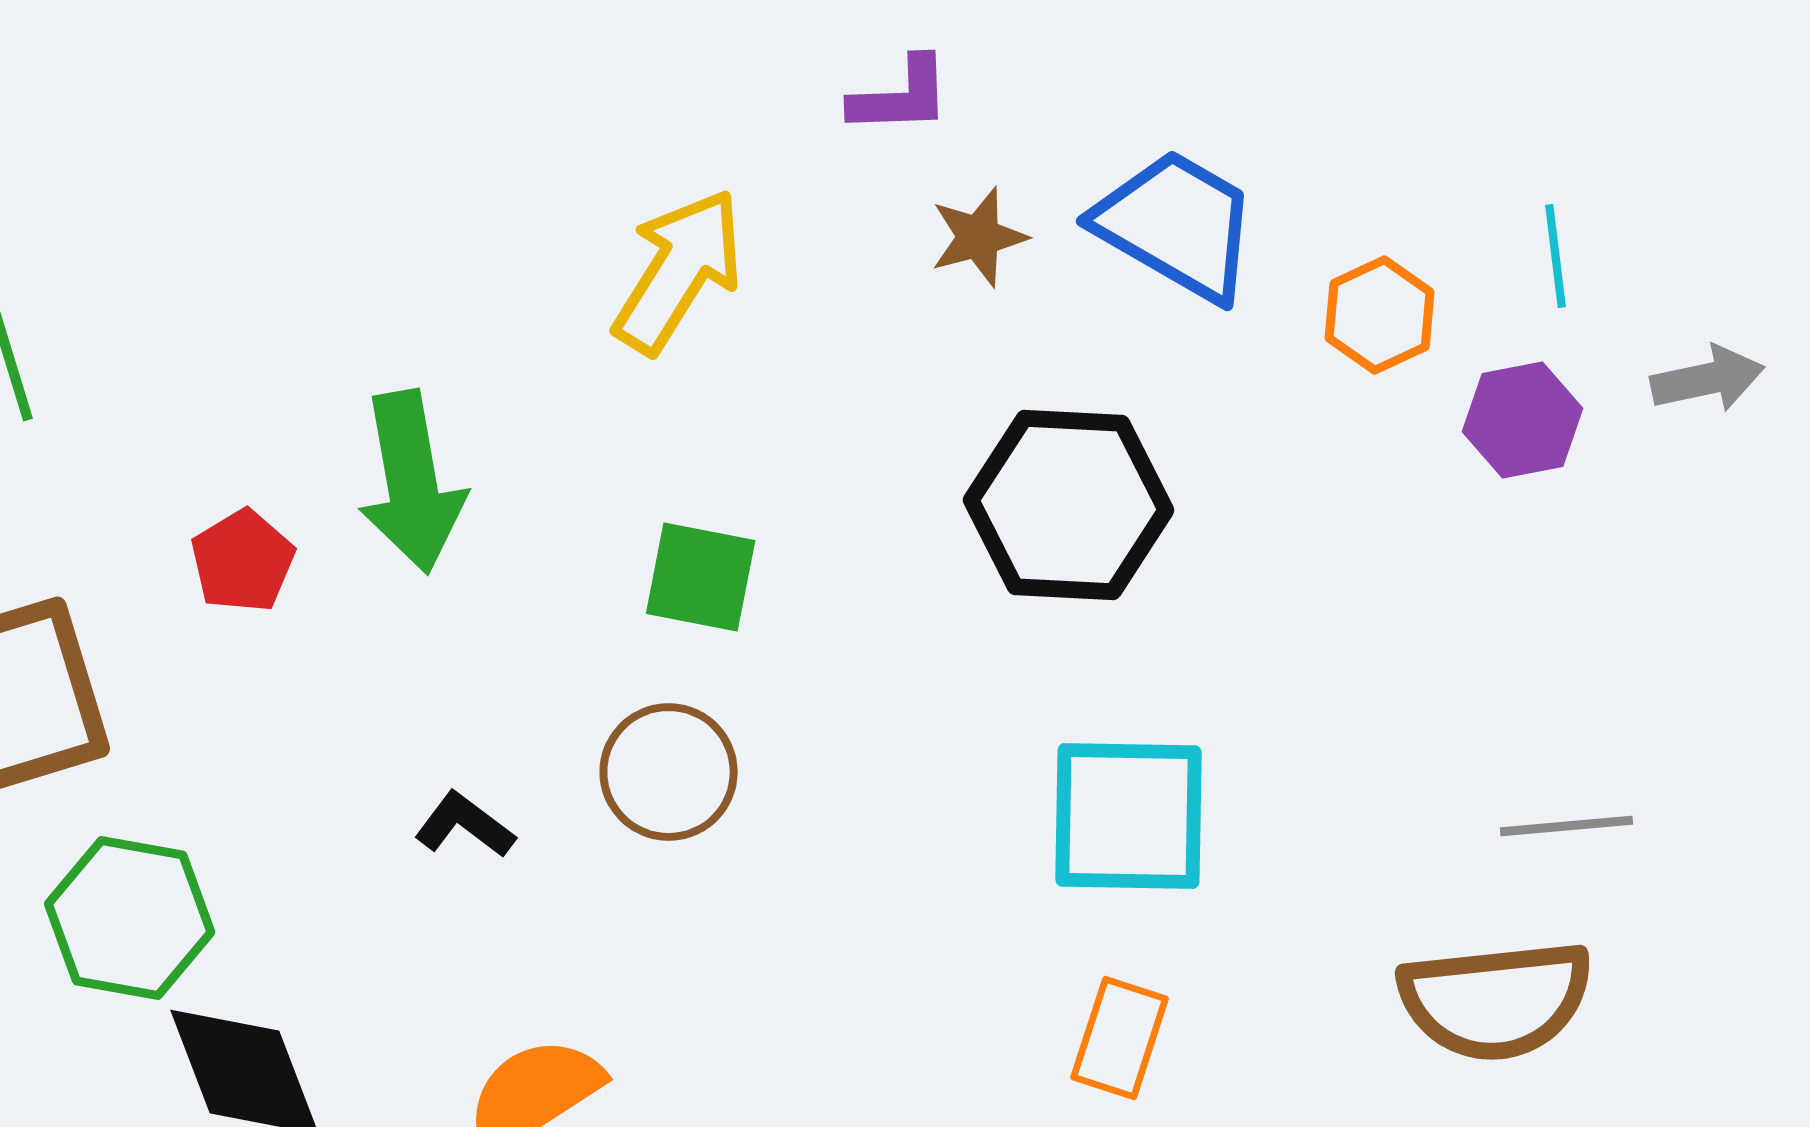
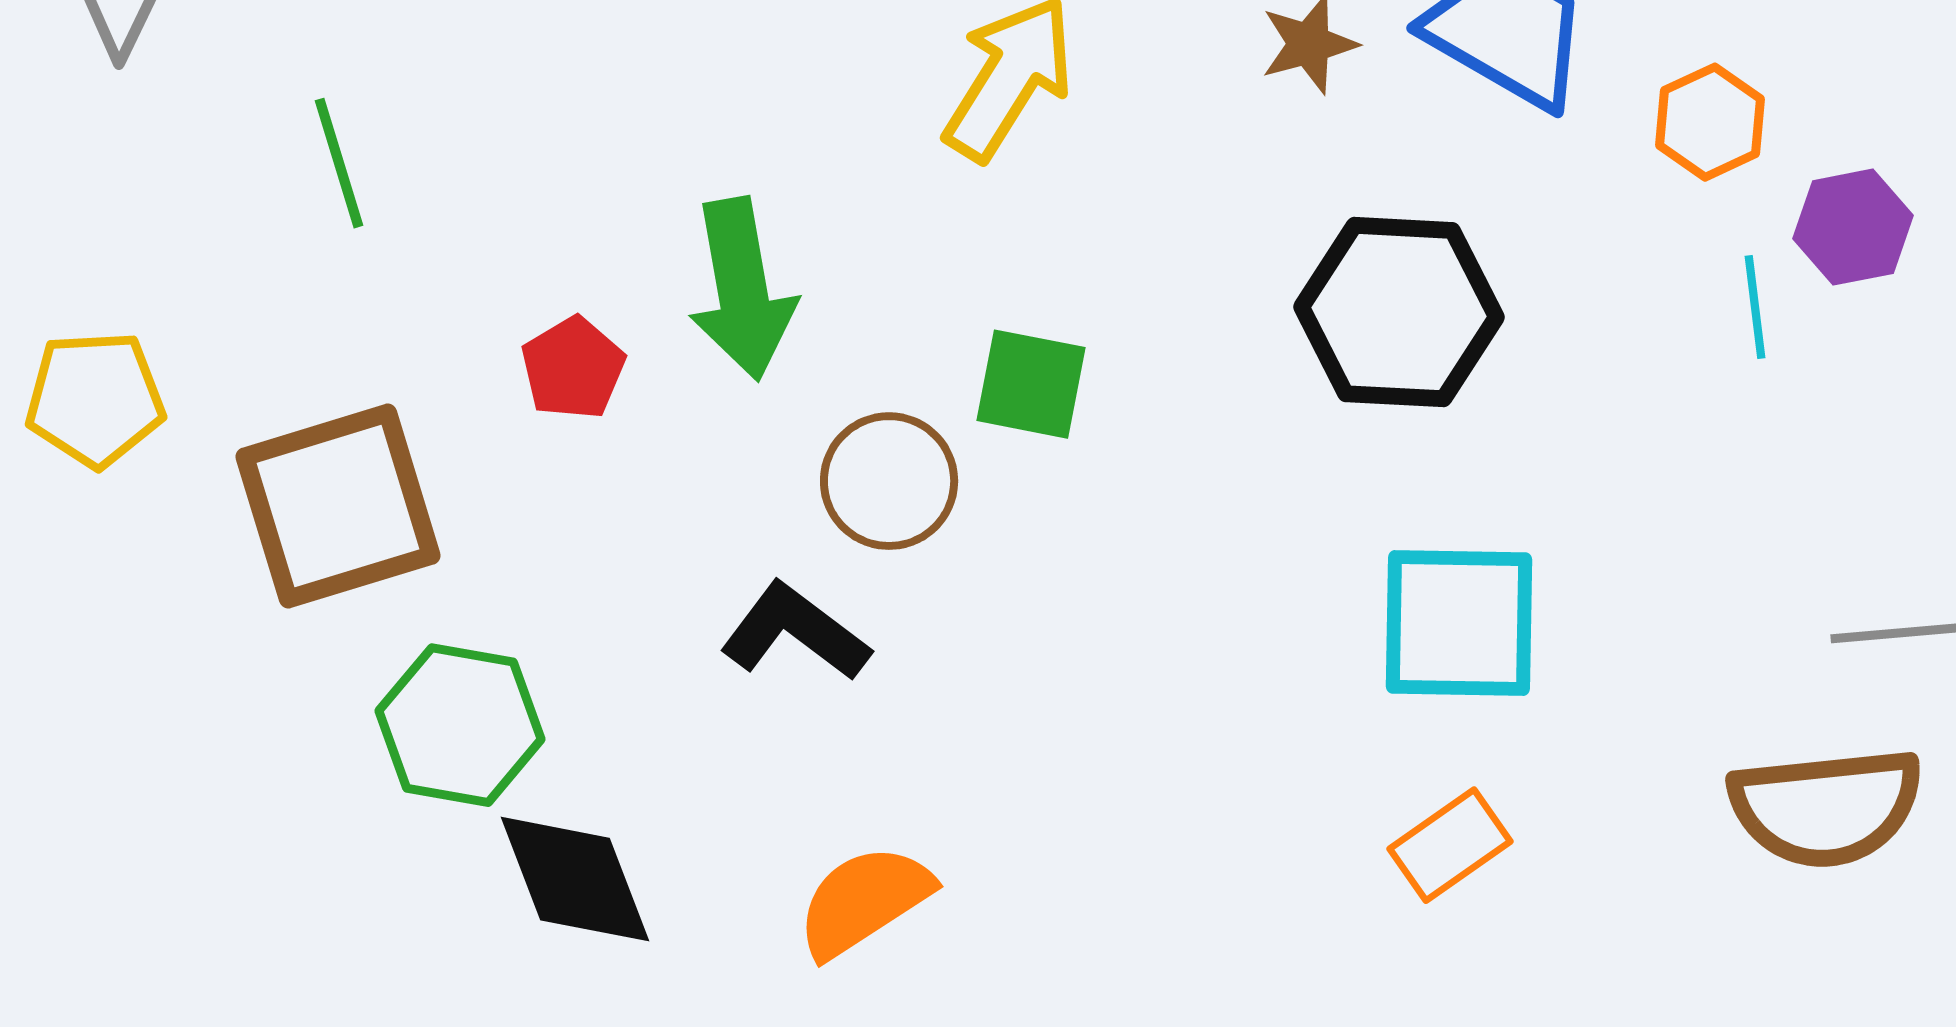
cyan line: (1556, 256) -> (1755, 307), moved
brown circle: (669, 772) -> (889, 481), moved
black L-shape: (465, 825) -> (795, 632), size x1.5
orange rectangle: (1120, 1038) -> (1450, 845), turned 37

